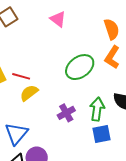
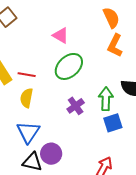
pink triangle: (58, 19) -> (61, 35), moved
green ellipse: (80, 67) -> (69, 66), moved
yellow semicircle: (29, 93) -> (27, 98), moved, turned -36

